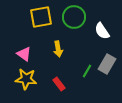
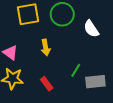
gray rectangle: (107, 64) -> (95, 82), moved, turned 54

